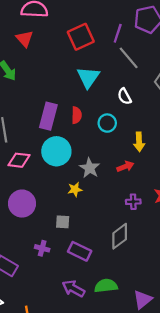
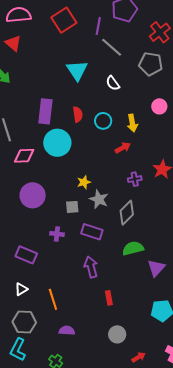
red square: (81, 37) -> (64, 20), moved
red semicircle: (77, 115) -> (78, 114), moved
cyan circle: (107, 123) -> (103, 121), moved
gray star: (90, 168) -> (99, 199), moved
yellow star: (75, 189) -> (84, 182), moved
green semicircle: (106, 286) -> (133, 248), moved
purple arrow: (73, 289) -> (91, 267), turned 55

